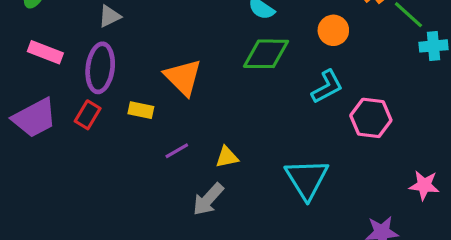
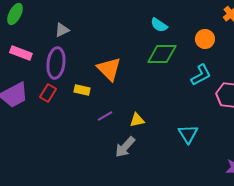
cyan triangle: (307, 179) -> (188, 134), size x0.7

